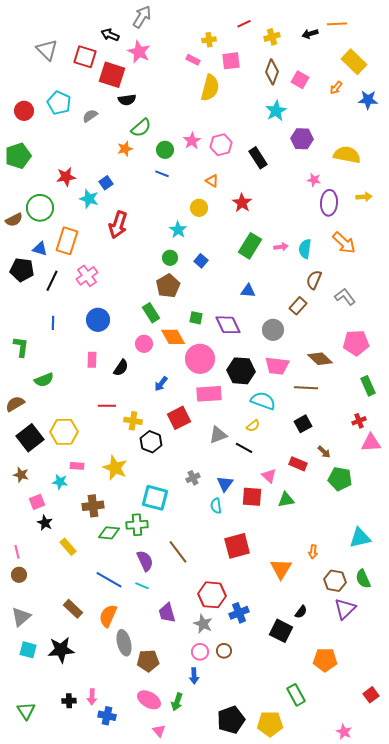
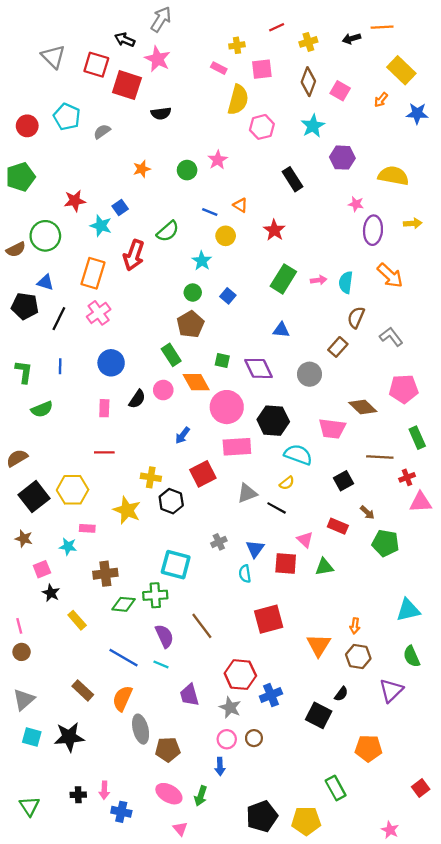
black semicircle: (127, 100) -> (161, 113), moved
green semicircle: (141, 128) -> (168, 231), moved
pink hexagon: (221, 145) -> (262, 127), moved
blue line: (162, 174) -> (210, 212), moved
orange rectangle: (67, 241) -> (93, 273), moved
green L-shape: (21, 347) -> (24, 372), moved
pink trapezoid: (277, 366) -> (332, 429), moved
black semicircle: (121, 368) -> (137, 399), moved
green semicircle: (44, 380) -> (42, 409), moved
brown line: (306, 388) -> (380, 457), moved
red line: (107, 406) -> (104, 452), moved
yellow star: (115, 468) -> (127, 510), moved
brown hexagon: (335, 581) -> (358, 656), moved

